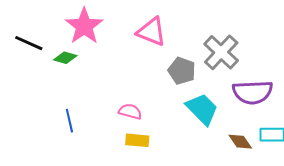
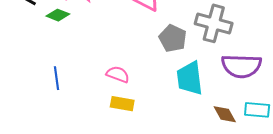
gray cross: (221, 52) -> (214, 23), turned -33
cyan trapezoid: (202, 109) -> (190, 78), turned -147

